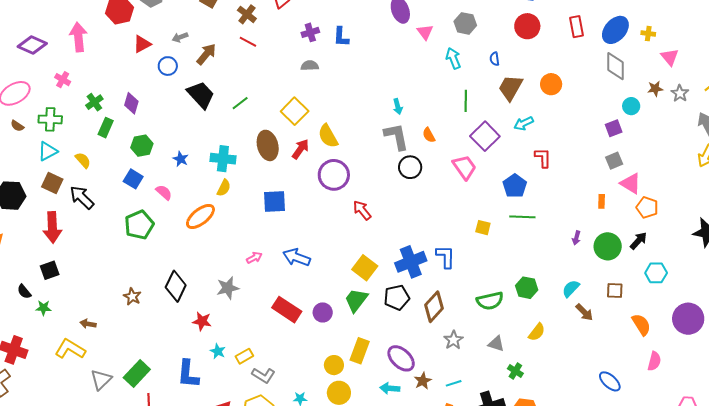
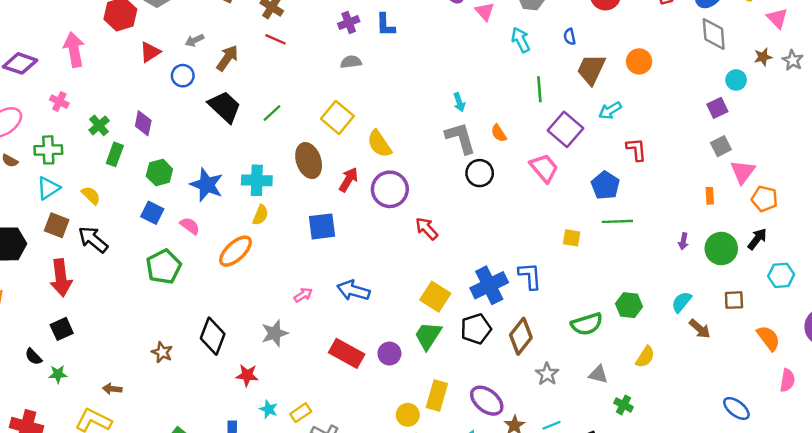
red arrow: (300, 149) -> (348, 180), moved
blue star: (181, 159) -> (207, 185), size x1.8
pink triangle: (631, 184) -> (743, 172), turned 40

